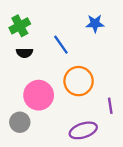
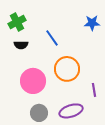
blue star: (95, 24) -> (92, 23), moved
gray circle: (20, 122) -> (39, 113), moved

